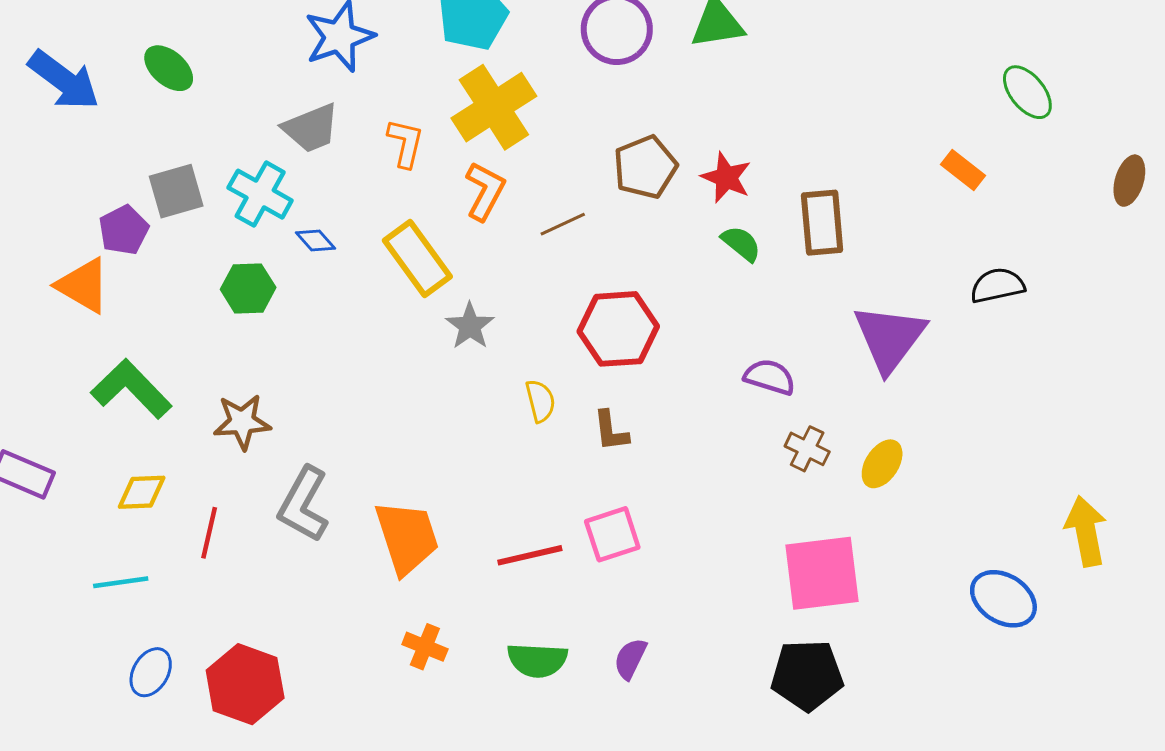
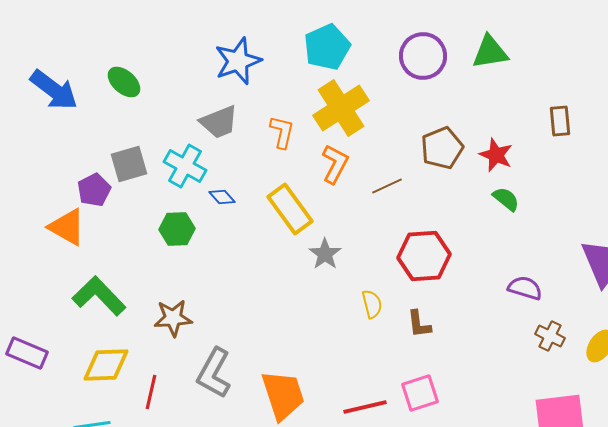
brown rectangle: (822, 223) -> (560, 121), moved, size x0.7
yellow diamond: (142, 492) -> (106, 365), size x1.4

